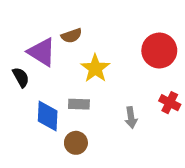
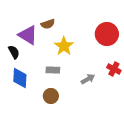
blue diamond: (48, 116) -> (20, 78), moved
gray arrow: (131, 118) -> (88, 79), turned -112

